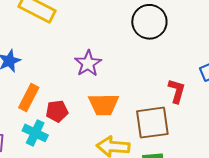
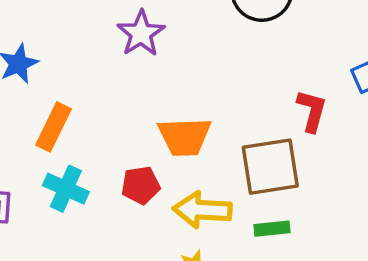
purple star: (88, 63) -> (141, 33), moved
red pentagon: (57, 111) -> (141, 185), moved

